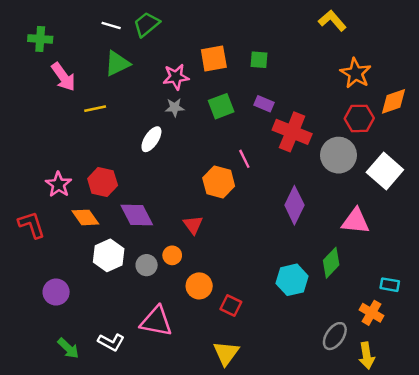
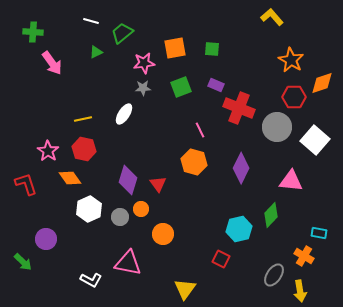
green trapezoid: (147, 24) -> (122, 33), moved
green triangle: (117, 63) -> (96, 52), size x0.6
yellow line: (95, 109) -> (83, 119), moved
orange hexagon: (219, 182) -> (194, 162), moved
purple diamond: (137, 215) -> (128, 180), moved, turned 44
red square: (231, 305) -> (221, 259), moved
green arrow: (68, 348) -> (23, 262), moved

